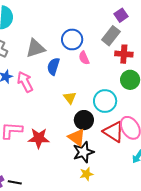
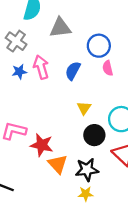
gray triangle: (35, 48) -> (60, 28), moved
pink arrow: (25, 82) -> (41, 67), moved
orange triangle: (77, 137) -> (58, 164), moved

